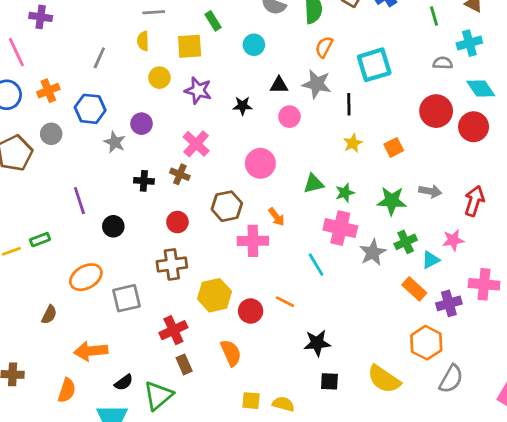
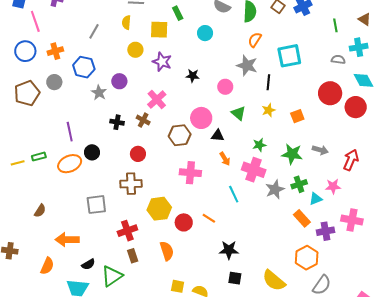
black triangle: (279, 85) -> (218, 136), moved
green triangle: (314, 184) -> (238, 113), moved, turned 49
brown hexagon: (227, 206) -> (180, 135), moved
orange arrow: (277, 217) -> (225, 159), moved
orange ellipse: (86, 277) -> (70, 164), moved

